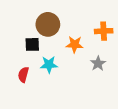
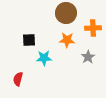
brown circle: (48, 24) -> (66, 13), moved
red semicircle: (23, 75) -> (18, 79), moved

